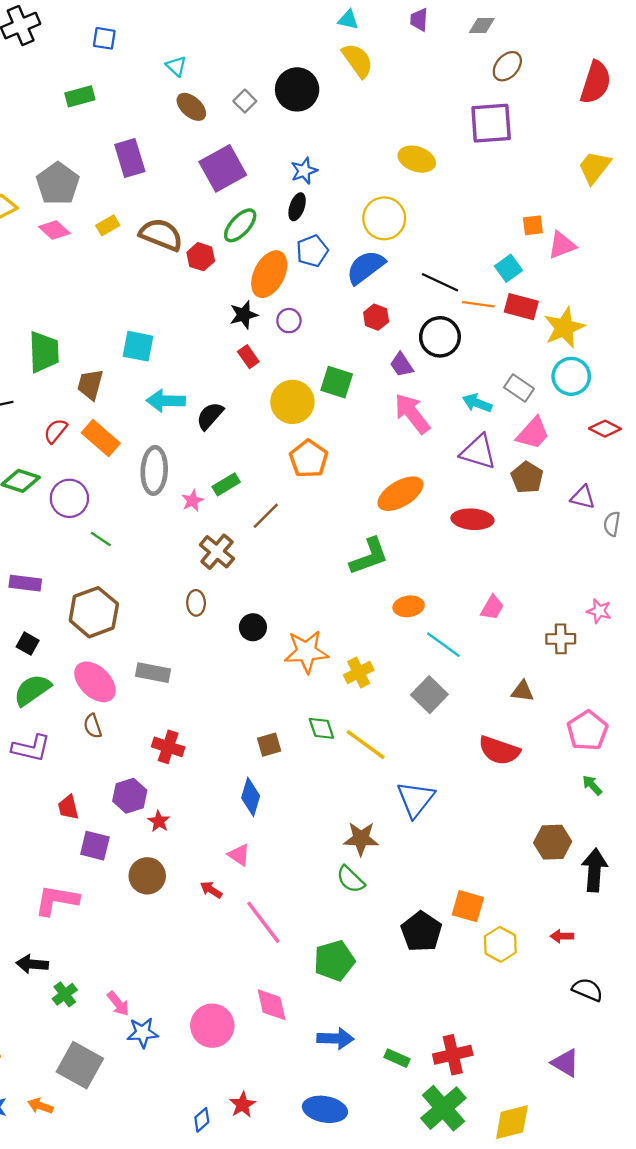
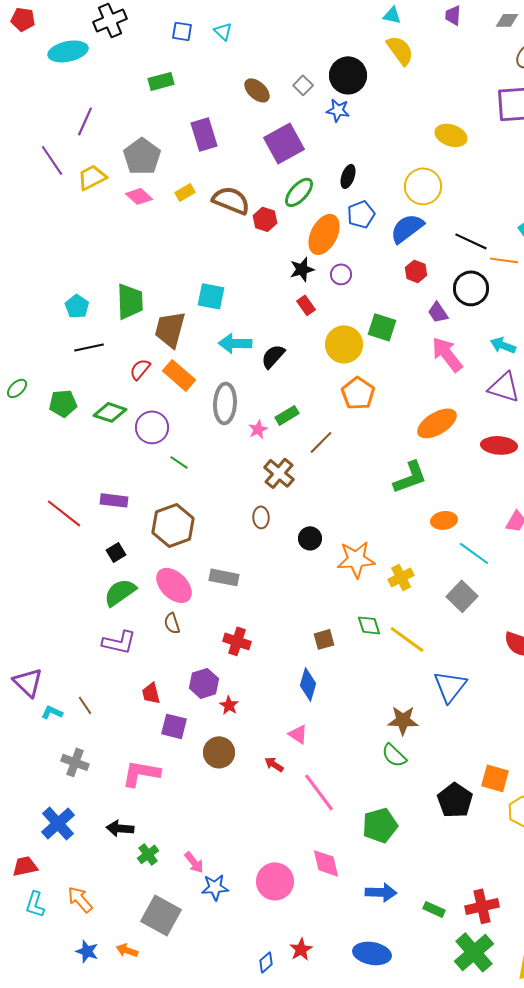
cyan triangle: (176, 66) -> (223, 31), moved
blue star: (304, 171) -> (338, 110), moved, turned 30
brown trapezoid: (90, 384) -> (170, 329), size x1.4
black square: (28, 644) -> (116, 552), turned 30

